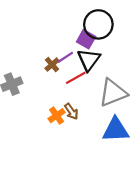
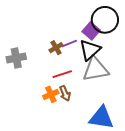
red line: (76, 78) -> (62, 74), moved
gray triangle: (113, 93) -> (96, 69), moved

